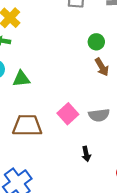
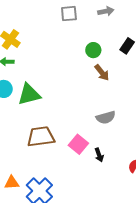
green triangle: (21, 79) -> (29, 94), size x1.4
pink square: (68, 114) -> (78, 144), moved

